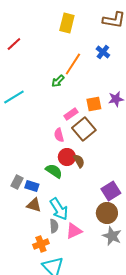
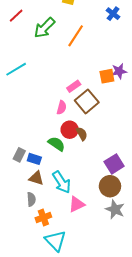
blue cross: (103, 52) -> (113, 14), moved
green arrow: (58, 81) -> (44, 28), moved, size x1.6
orange square: (94, 104) -> (107, 76), moved
pink semicircle: (59, 135) -> (62, 107), turned -152
gray semicircle: (54, 226) -> (31, 199), moved

